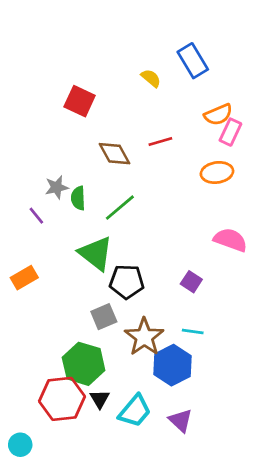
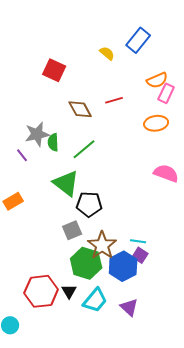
blue rectangle: (193, 61) -> (138, 40), turned 70
gray star: (57, 187) -> (37, 134), size x1.4
purple square: (191, 282) -> (140, 255), moved
green hexagon: (84, 364) -> (86, 263), moved

